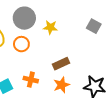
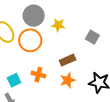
gray square: (94, 26) -> (92, 37), moved
orange circle: (21, 44) -> (30, 40), size x1.5

